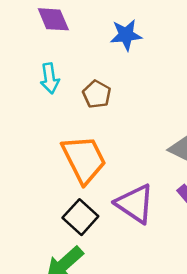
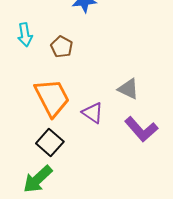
purple triangle: (135, 204) -> (93, 113), moved, size x0.7

